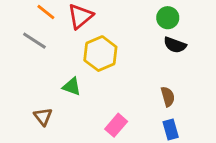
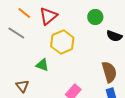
green circle: (168, 18) -> (95, 17), moved
brown semicircle: (168, 97) -> (109, 72), size x1.5

